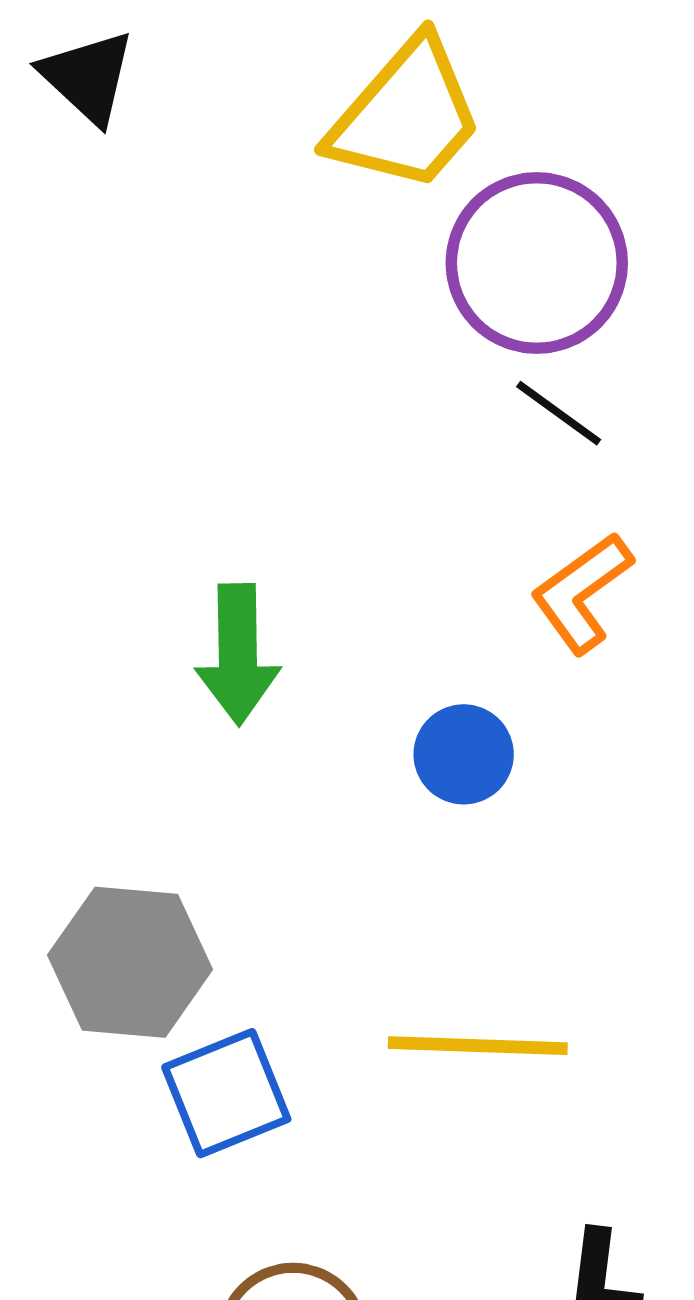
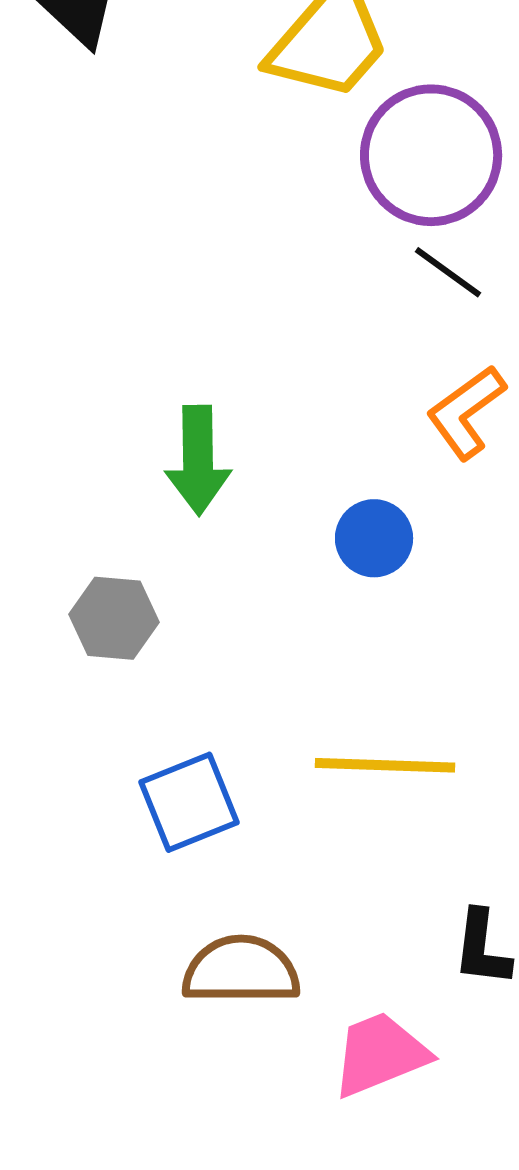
gray hexagon: (130, 962) -> (114, 618), moved, size x0.7

